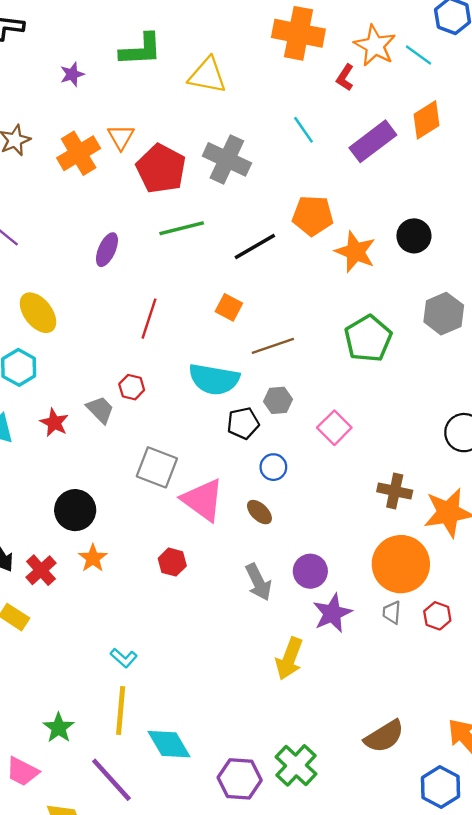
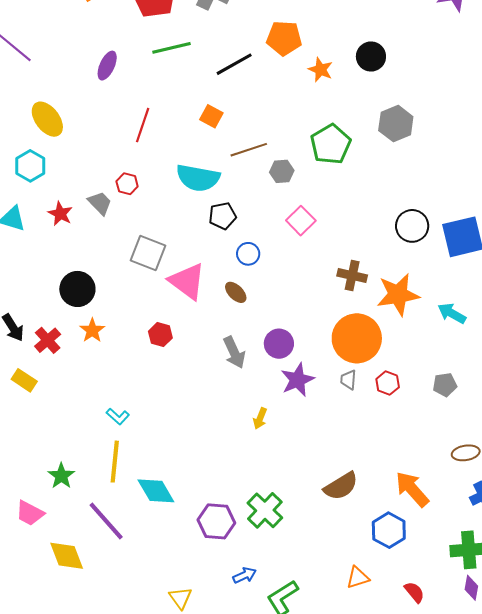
orange star: (355, 252) -> (320, 70), size x0.7
gray hexagon: (278, 400) -> (282, 171), moved
yellow arrow: (289, 659) -> (260, 418), size x0.6

